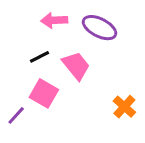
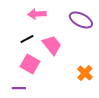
purple ellipse: (100, 28) -> (81, 20), moved
purple line: (16, 115) -> (19, 88), moved, turned 48

